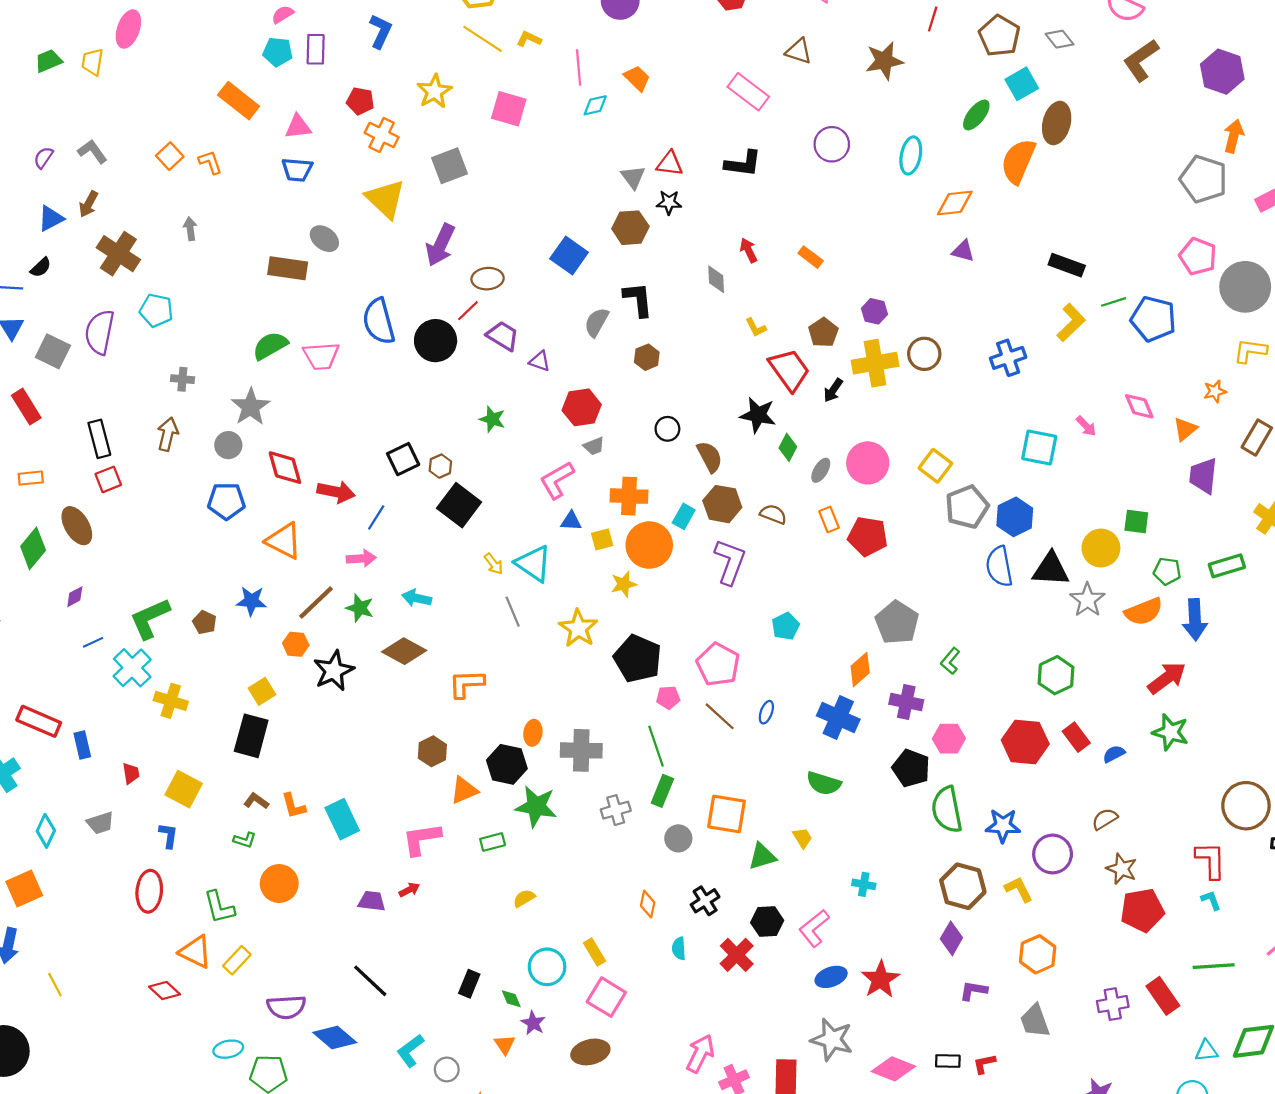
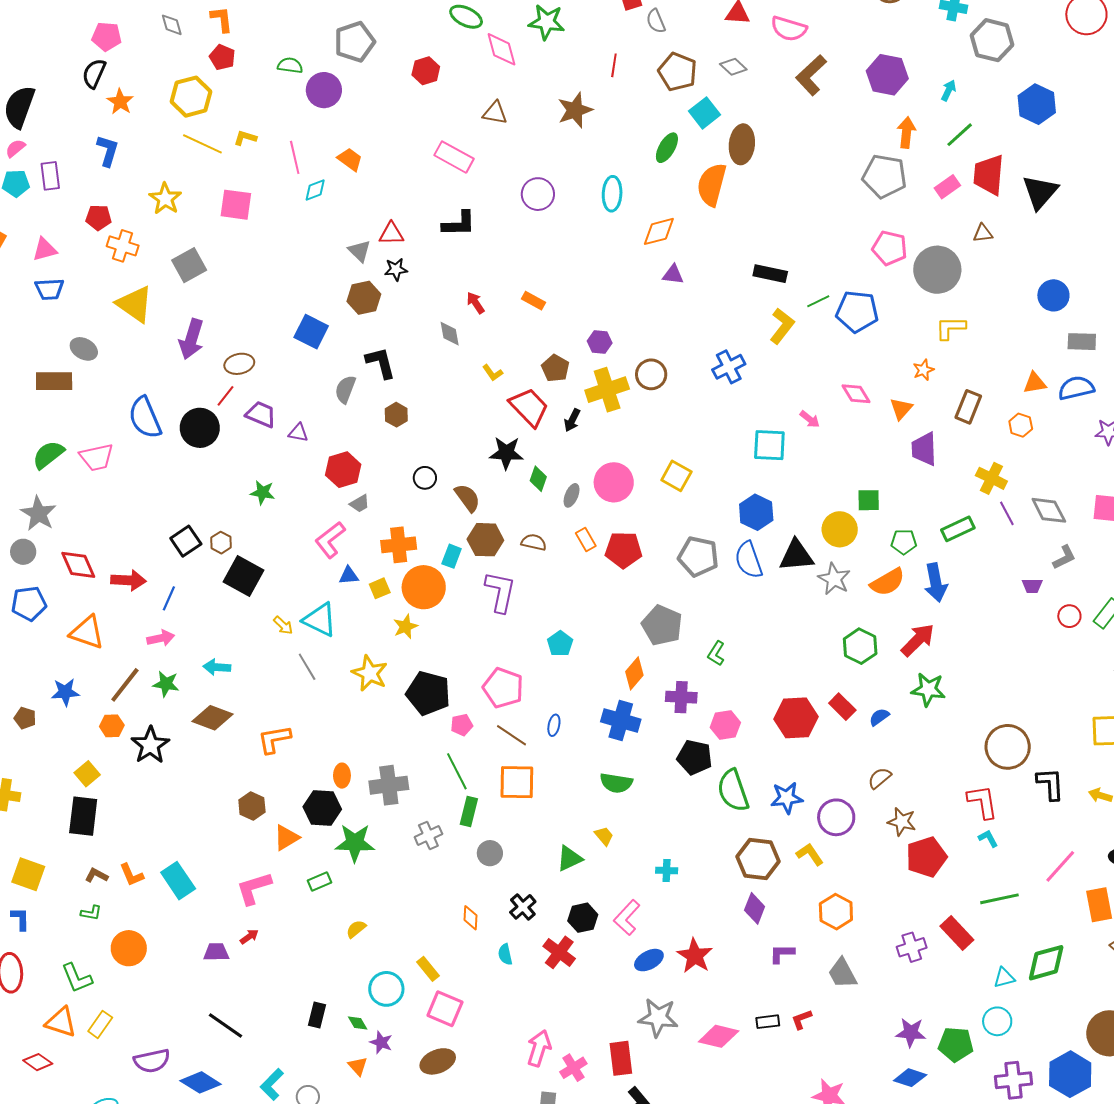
gray pentagon: (967, 507) -> (698, 557), moved, turned -30
green hexagon: (1056, 675) -> (860, 646), moved
orange square: (727, 814) -> (517, 782), moved

